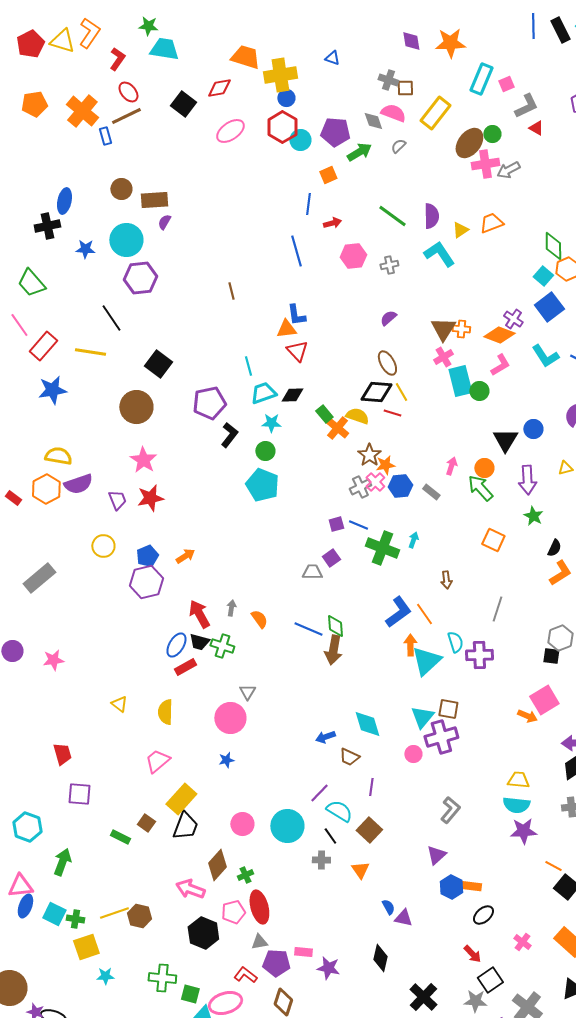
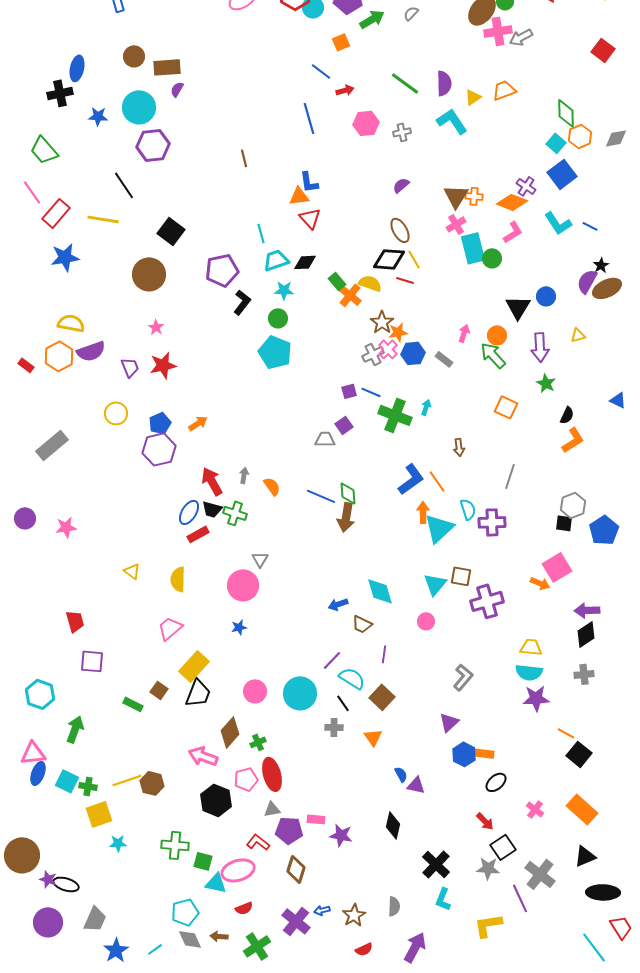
blue line: (308, 204) -> (321, 71), turned -60
pink star: (143, 460) -> (156, 327), size x0.6
purple cross: (441, 737) -> (487, 601), moved

